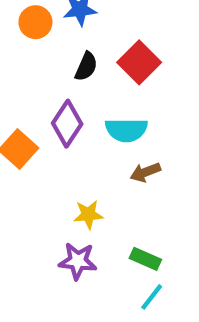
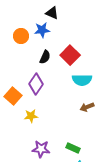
cyan semicircle: (126, 130) -> (82, 80), moved
brown arrow: (145, 172) -> (87, 107), moved
yellow star: (88, 214) -> (31, 116), moved

